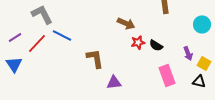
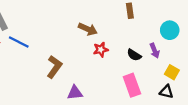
black semicircle: (156, 45) -> (134, 55), moved
purple arrow: (188, 53) -> (155, 51), moved
brown L-shape: (95, 58) -> (54, 67), turned 45

